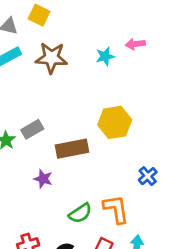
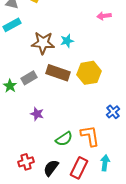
cyan star: (105, 56) -> (67, 41), moved
brown star: (51, 58) -> (43, 43), moved
brown rectangle: (72, 149) -> (58, 73), moved, turned 30

